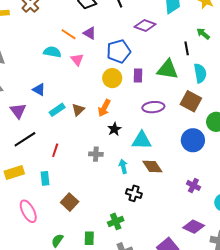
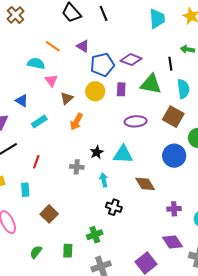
purple diamond: (145, 25) -> (131, 60), moved
purple triangle: (90, 33) -> (83, 46), moved
green arrow: (203, 34) -> (187, 49), turned -32
pink triangle: (77, 60) -> (51, 80), moved
orange arrow: (104, 108) -> (76, 122), moved
brown triangle: (78, 110) -> (67, 98), moved
black star: (114, 129) -> (97, 152), moved
brown diamond: (152, 166) -> (145, 184), moved
purple cross: (193, 185) -> (174, 209), moved, turned -32
purple diamond: (194, 227) -> (172, 242), turned 30

